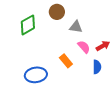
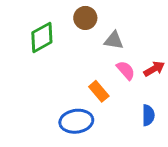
blue semicircle: (97, 67) -> (148, 115), moved
blue ellipse: (36, 75) -> (76, 121), moved

